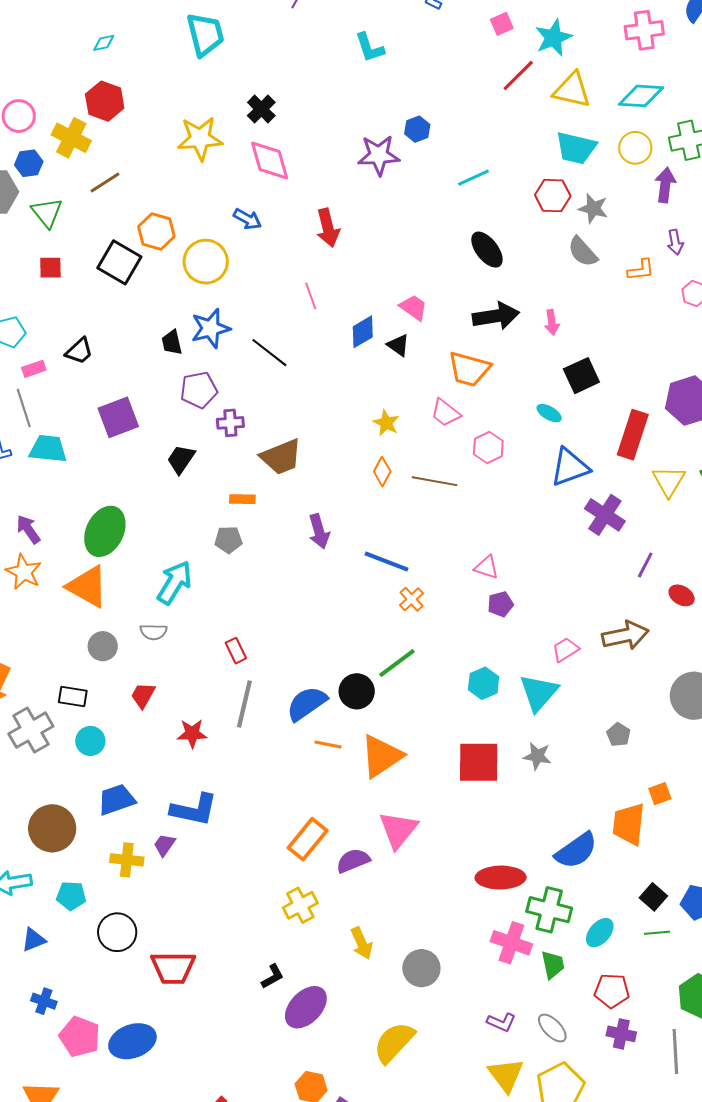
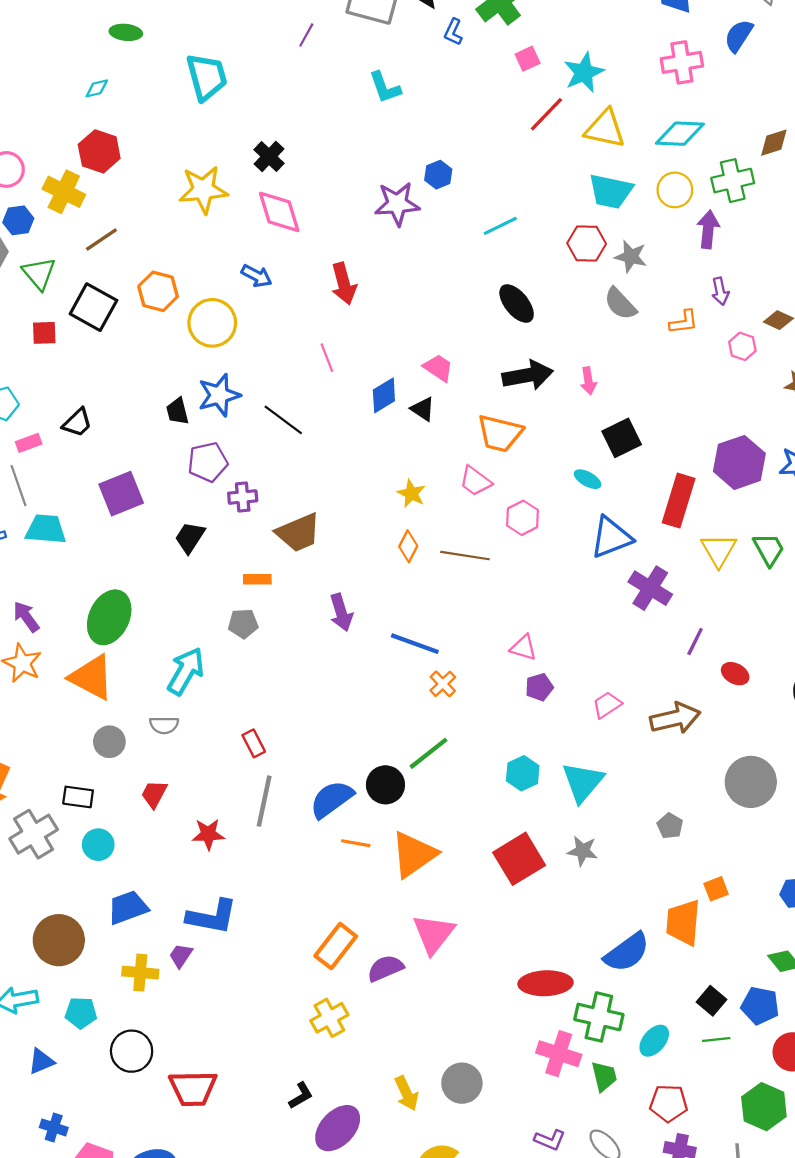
black square: (119, 262) -> (93, 307), moved
pink trapezoid: (565, 650) -> (607, 705), moved
red square: (479, 762) -> (519, 859), turned -30
yellow arrow: (362, 943) -> (406, 1093), moved

